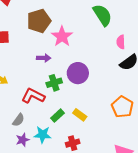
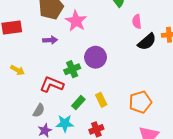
purple arrow: (44, 58) -> (50, 40), moved
orange pentagon: (122, 107) -> (140, 102), moved, turned 30
yellow rectangle: (80, 115) -> (101, 100), turned 32

